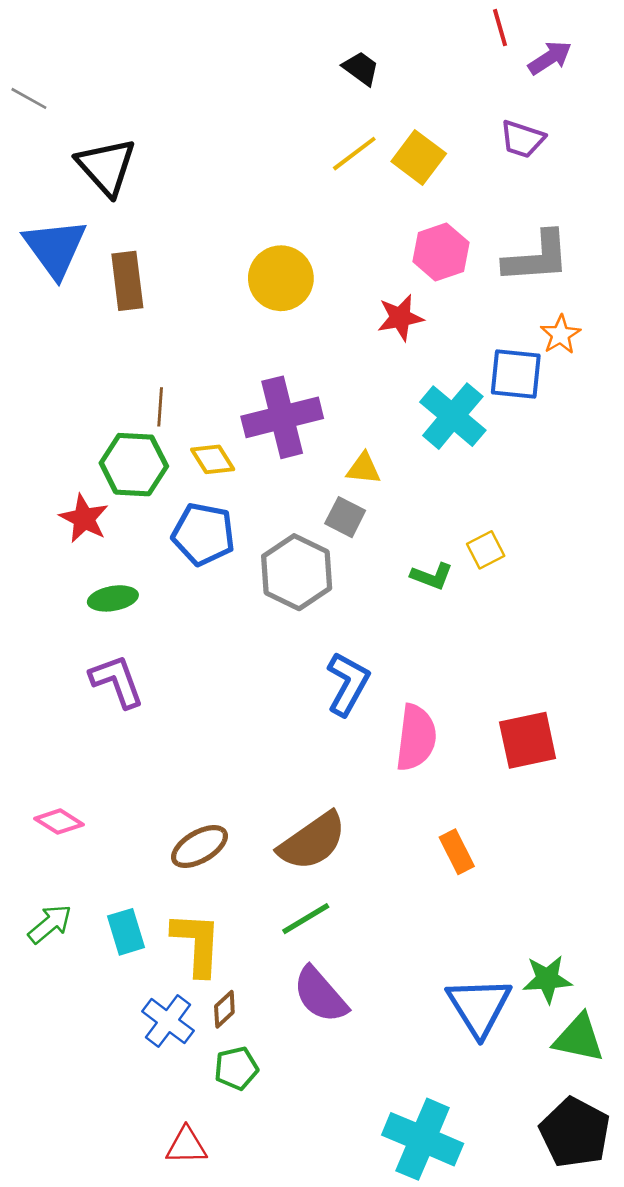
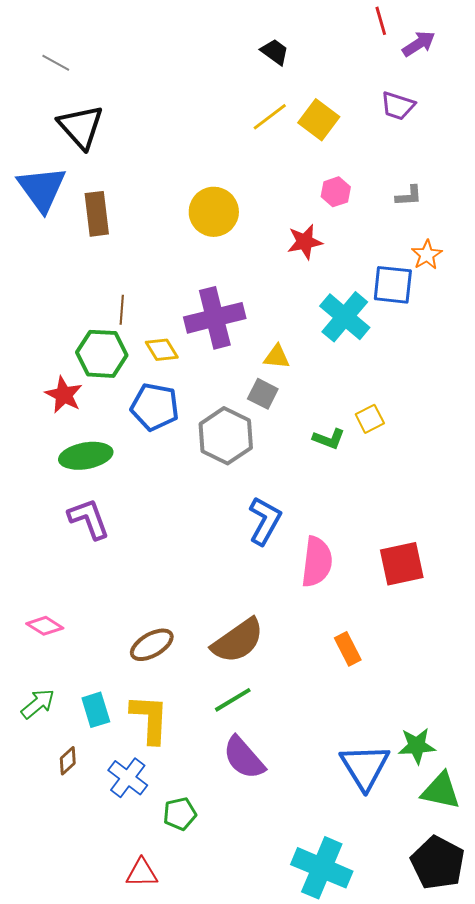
gray line: (29, 98) -> (56, 63), moved
pink hexagon: (441, 252) -> (336, 192), size x0.7
gray L-shape: (537, 257) -> (409, 196), size x0.5
green ellipse: (113, 598) -> (86, 456), size x1.4
brown diamond: (224, 1009) -> (68, 761), moved

